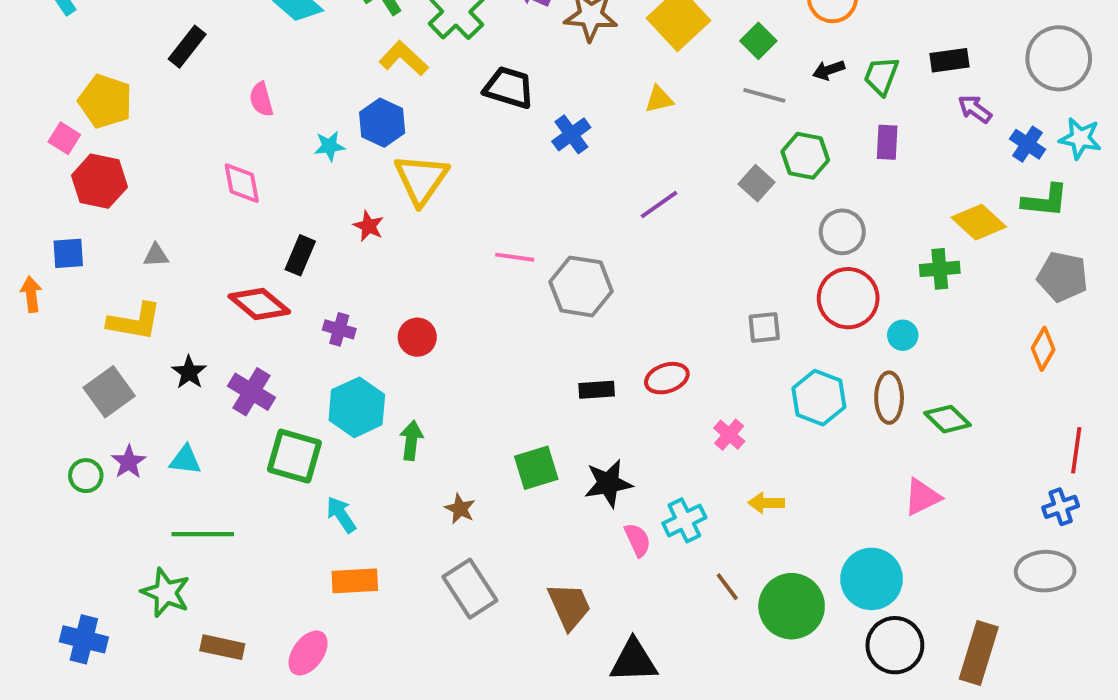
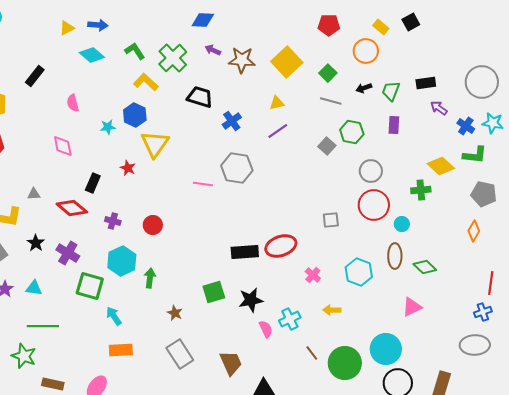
purple line: (659, 205) -> (278, 131), moved
gray triangle: (156, 255) -> (34, 194), moved
gray hexagon: (581, 286) -> (237, 168), moved
red ellipse: (667, 378) -> (281, 246), size x1.4
black rectangle: (597, 390) -> (245, 252), size x1.5
cyan hexagon: (819, 398) -> (359, 272), moved

